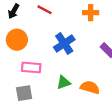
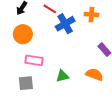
blue cross: (64, 43) -> (65, 24), moved
orange semicircle: (90, 87) -> (94, 74), moved

